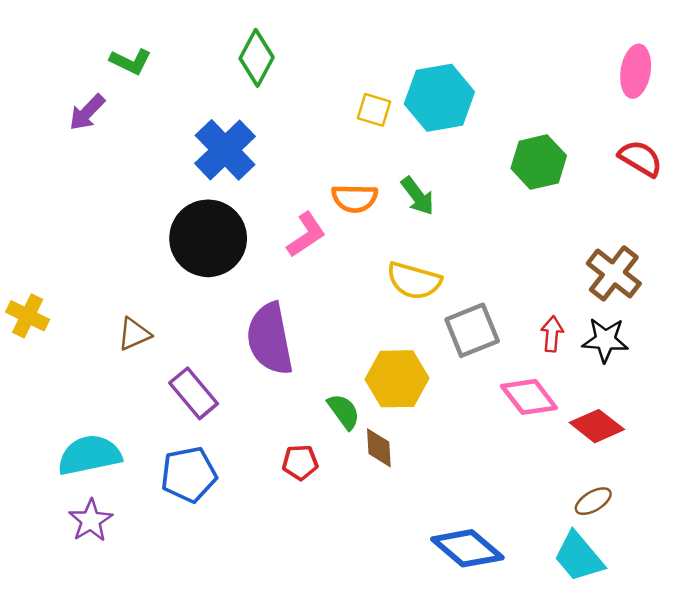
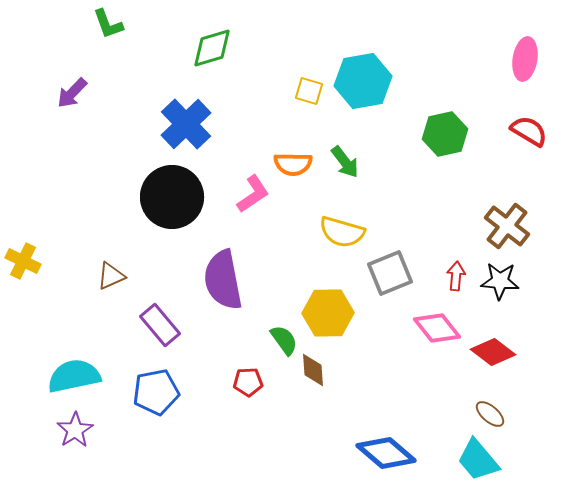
green diamond: (257, 58) -> (212, 48), turned 45
green L-shape: (131, 61) -> (108, 24), moved, turned 44
brown ellipse: (593, 501) -> (490, 414), turned 72

